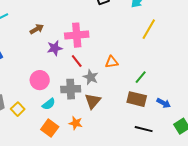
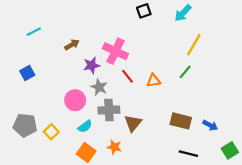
pink cross: (77, 35) -> (115, 51), turned 30
red line: (77, 61) -> (127, 76), moved
gray star: (91, 77) -> (99, 87), moved
green line: (141, 77) -> (185, 72), moved

